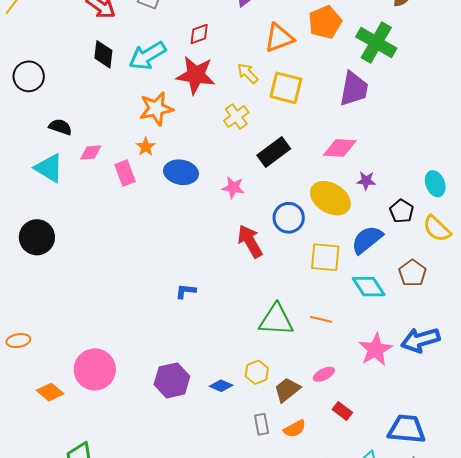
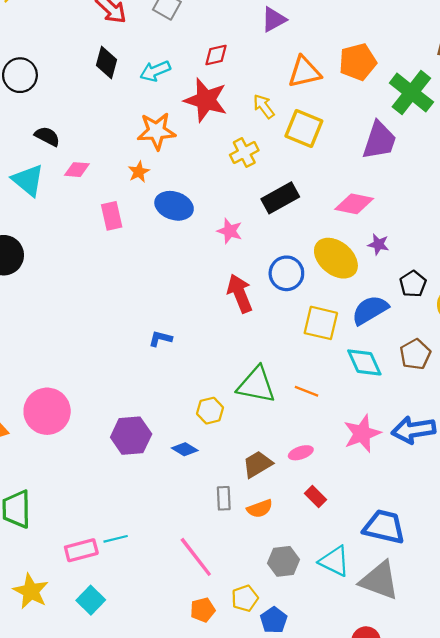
cyan arrow: (147, 56) -> (155, 71), size x0.7
pink rectangle: (125, 173) -> (112, 216), moved
yellow hexagon: (257, 372) -> (210, 411), moved

